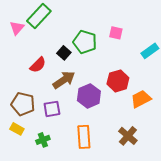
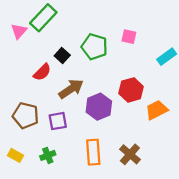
black square: (64, 53) -> (62, 56), moved
yellow rectangle: (17, 129) -> (16, 155), moved
brown cross: (128, 136) -> (130, 154), moved

